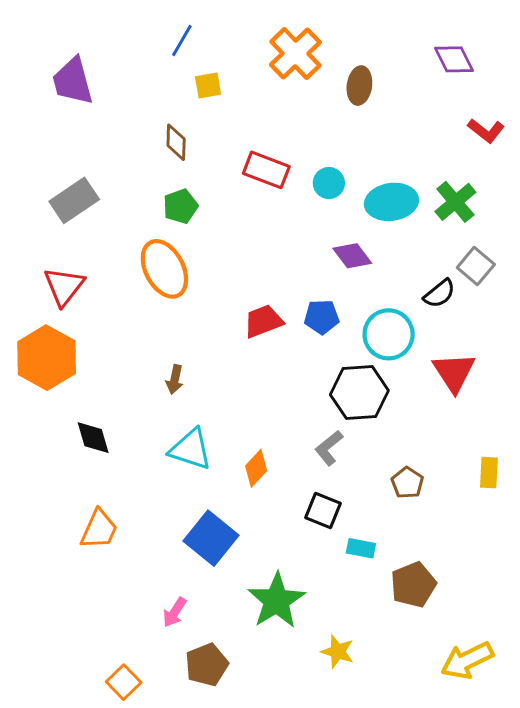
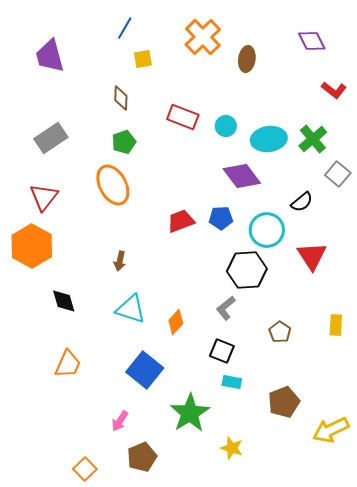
purple diamond: (352, 256) -> (242, 176), size x1.4
gray square: (476, 266) -> (338, 174), moved
cyan rectangle: (361, 548) -> (232, 382), moved
yellow arrow: (467, 660) -> (331, 430), moved

